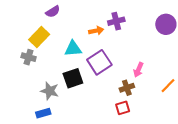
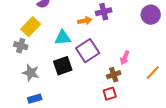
gray star: (50, 91) -> (31, 73), moved

